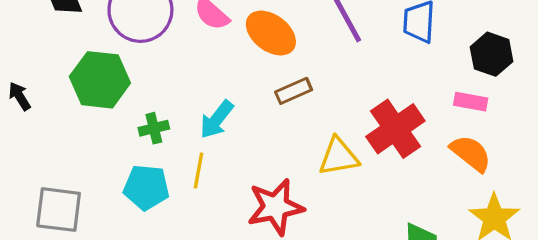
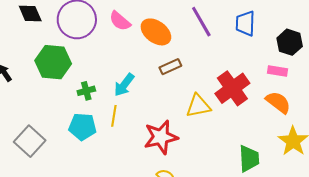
gray square: (59, 210) -> (30, 141), turned 36

